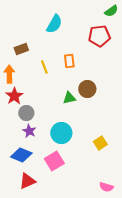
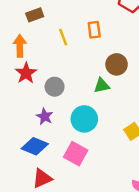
green triangle: (69, 98) -> (102, 85), moved
gray circle: (26, 113) -> (55, 87), moved
pink square: (54, 161) -> (76, 154), turned -30

